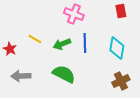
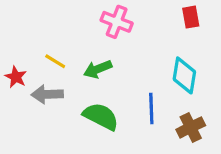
blue line: (85, 43) -> (151, 109), moved
gray arrow: (21, 76) -> (47, 94), moved

